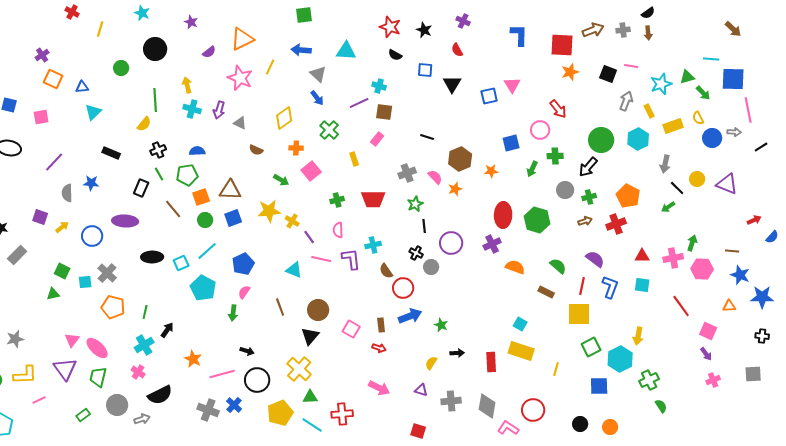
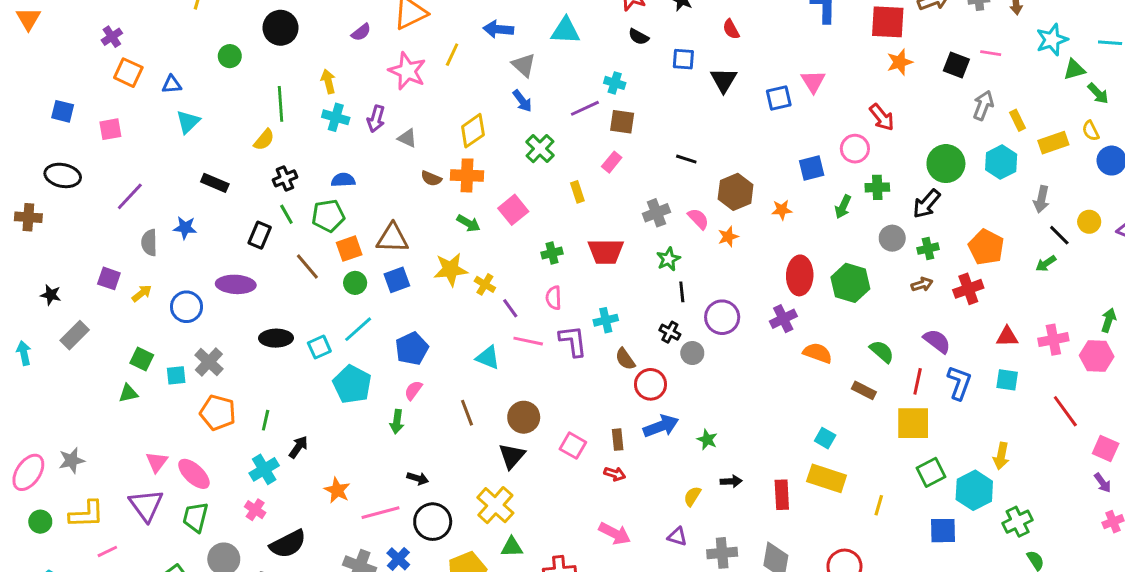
cyan star: (661, 84) -> (1052, 40), moved
orange cross: (296, 148) -> (467, 175), moved, size x1.5
green arrow: (692, 243) -> (1109, 320), moved

